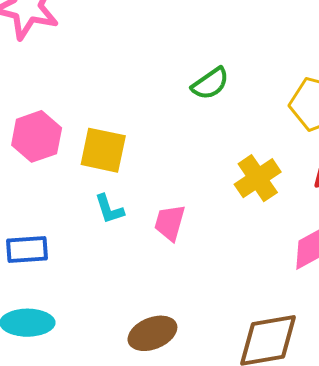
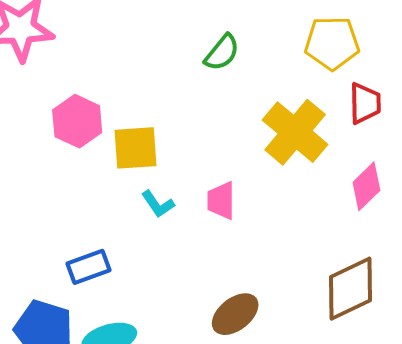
pink hexagon: (37, 136) -> (77, 121), moved
yellow cross: (258, 178) -> (295, 132), size x1.4

